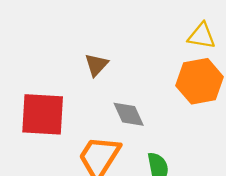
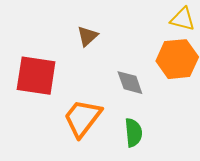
gray diamond: (129, 114) -> (130, 83), moved

